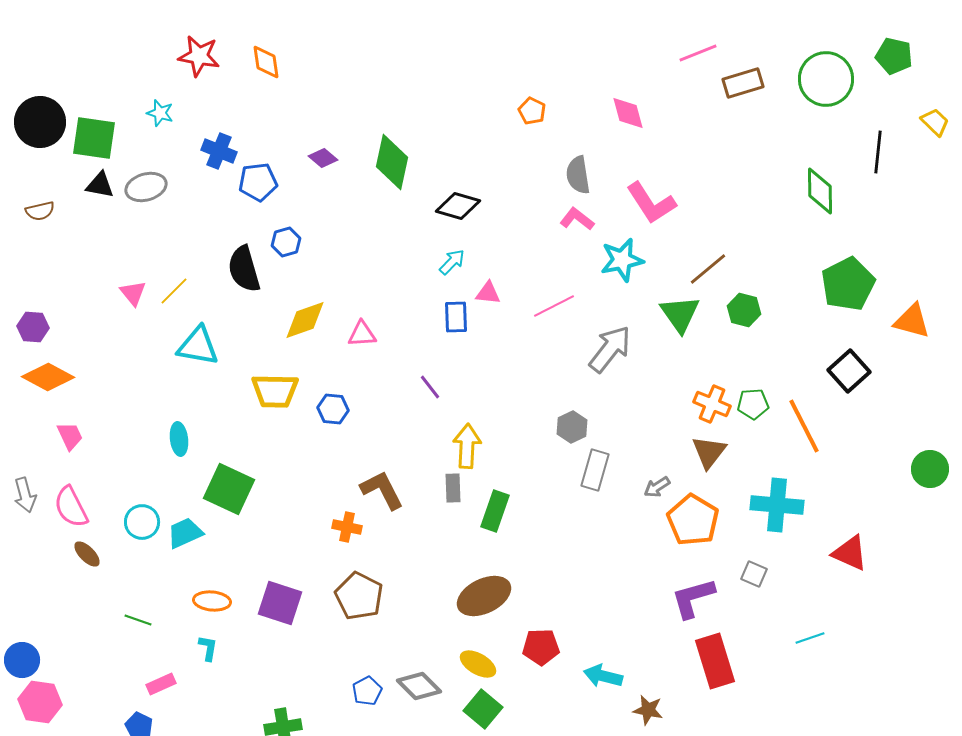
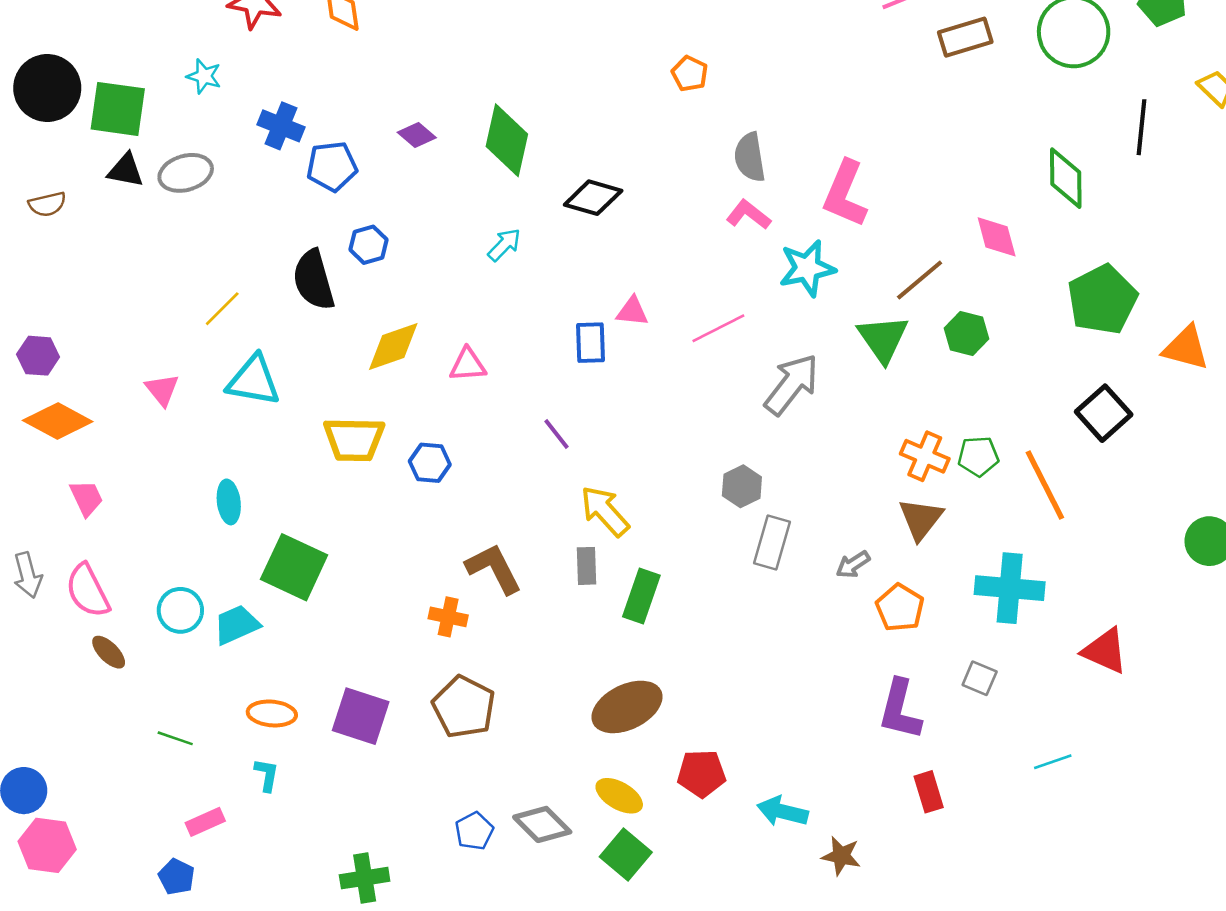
pink diamond: (628, 113) -> (997, 237), moved
pink L-shape: (651, 203) -> (845, 194), turned 56
cyan arrow: (452, 262) -> (504, 245), moved
pink triangle: (133, 293) -> (162, 390), moved
yellow arrow: (467, 446) -> (605, 511), turned -45
orange pentagon: (693, 520) -> (900, 608), size x0.7
purple L-shape: (693, 598) -> (900, 710), turned -60
red rectangle: (715, 661) -> (929, 792), size x0.6

